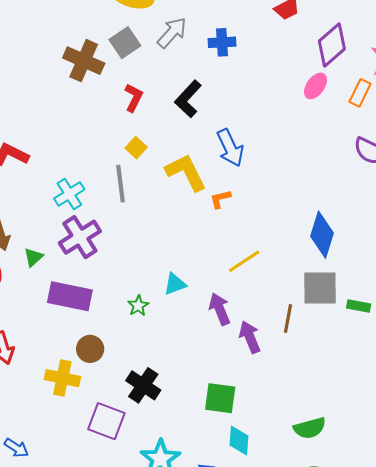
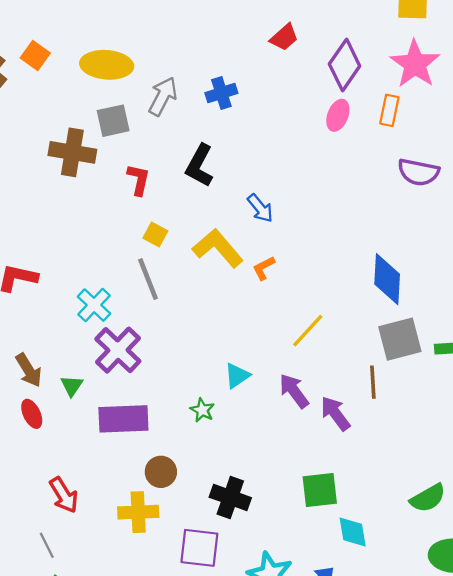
gray square: (125, 43) -> (113, 121), turned 36
blue arrow: (230, 148) -> (260, 208), size x0.7

